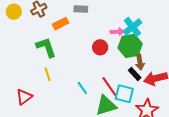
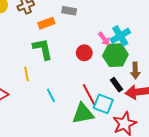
pink arrow: (117, 32) -> (104, 39), turned 48
green L-shape: (46, 47) -> (43, 49), moved
brown arrow: (140, 62) -> (135, 71), moved
cyan line: (82, 88) -> (51, 95), moved

